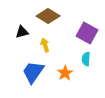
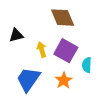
brown diamond: (48, 16) -> (63, 18), moved, turned 35
purple square: (87, 33) -> (66, 51), moved

